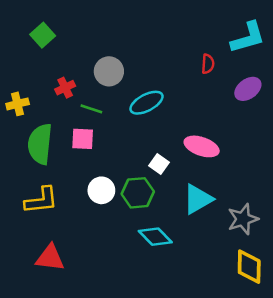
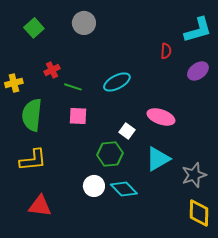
gray circle: (109, 71) -> (84, 23), moved
pink square: (83, 139) -> (78, 116), moved
white circle: (101, 190) -> (94, 186), moved

